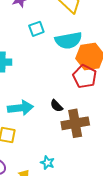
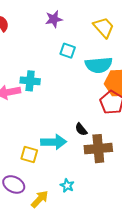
cyan square: (36, 29) -> (68, 51), turned 35
cyan arrow: (20, 108) -> (54, 142), moved

